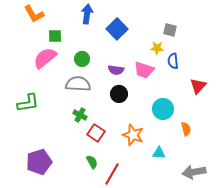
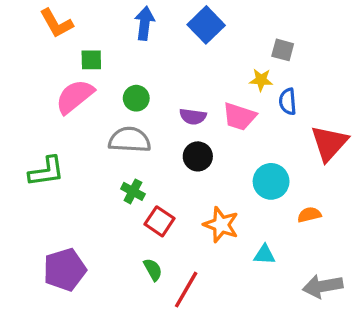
blue square: (117, 29) -> (206, 25), moved
red triangle: (198, 86) -> (329, 143), size x1.4
orange semicircle: (186, 129) -> (309, 215), turned -88

